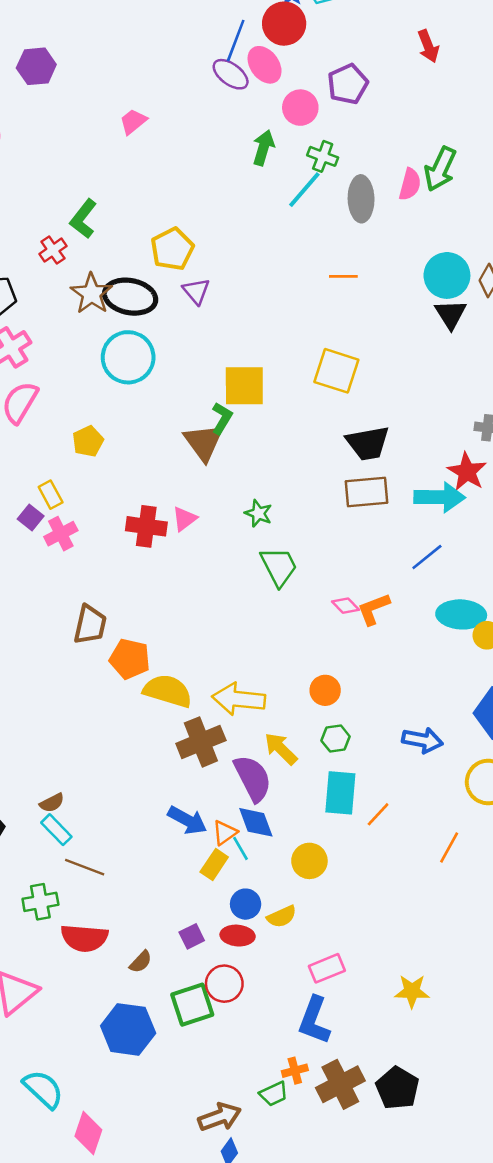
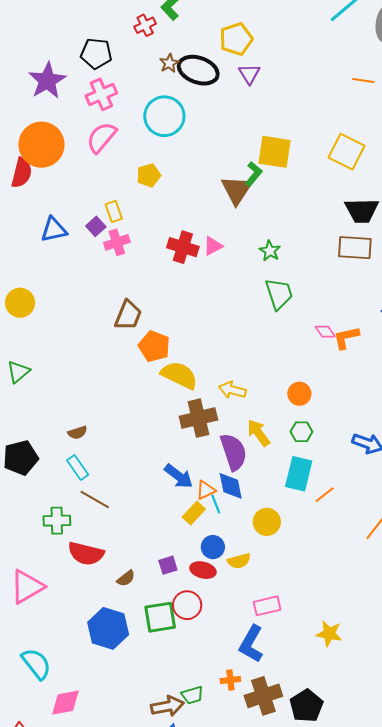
brown star: (92, 294) -> (169, 63), size x0.6
cyan circle: (128, 357) -> (164, 116), moved
yellow arrow: (239, 699) -> (232, 390), size x0.7
brown semicircle: (52, 803) -> (78, 433), moved
green trapezoid: (274, 1094) -> (192, 695), moved
pink diamond: (88, 1133) -> (65, 703), turned 52

